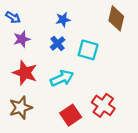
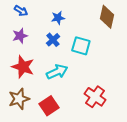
blue arrow: (13, 17) -> (21, 11), moved
red square: (71, 115) -> (49, 106), moved

